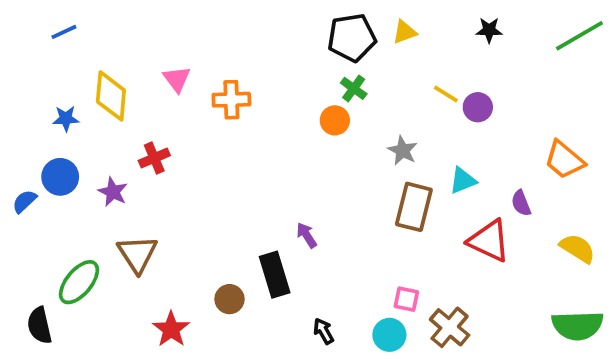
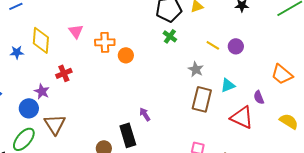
yellow line: (446, 94) -> (213, 45), moved
orange circle: (335, 120) -> (126, 55), moved
blue circle: (60, 177) -> (29, 108), moved

